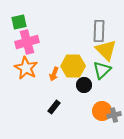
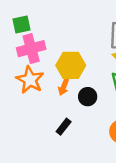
yellow hexagon: (73, 66) -> (71, 65), moved
black circle: (84, 85) -> (88, 97), moved

